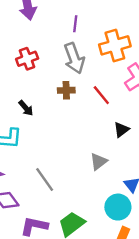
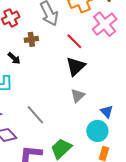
brown cross: (66, 90) -> (31, 39), moved
black triangle: (121, 130) -> (76, 66), moved, size x1.5

